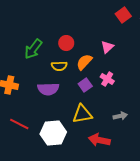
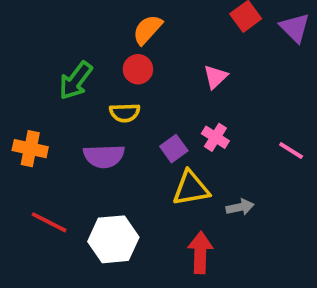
orange semicircle: (84, 62) -> (147, 30), moved
yellow triangle: (82, 114) -> (191, 188), moved
red arrow: (99, 140) -> (200, 253), turned 80

